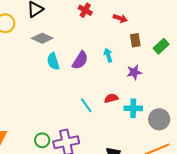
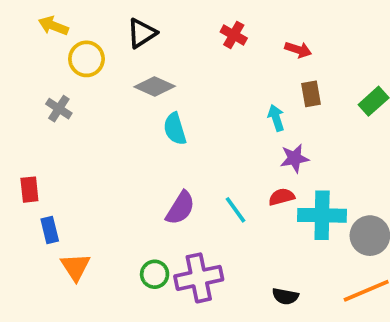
brown rectangle: (135, 40) -> (311, 94), moved
purple semicircle: (80, 60) -> (180, 208), moved
purple star: (134, 72) -> (294, 158), moved
cyan cross: (133, 108) -> (322, 215), size x1.4

